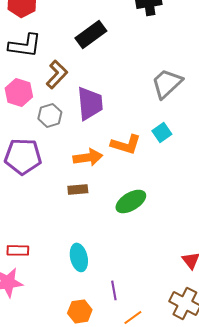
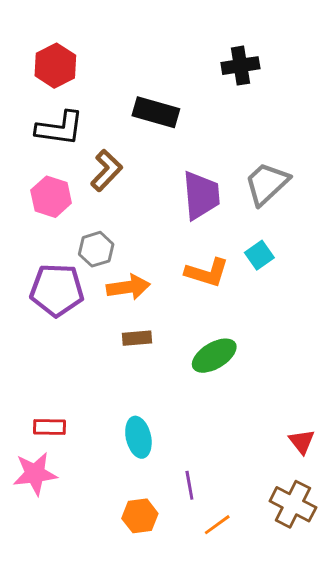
black rectangle: (91, 34) -> (156, 112), turned 52
purple trapezoid: (90, 103) -> (201, 195), moved
gray hexagon: (50, 115) -> (96, 249), moved
orange arrow: (88, 157) -> (128, 287), moved

